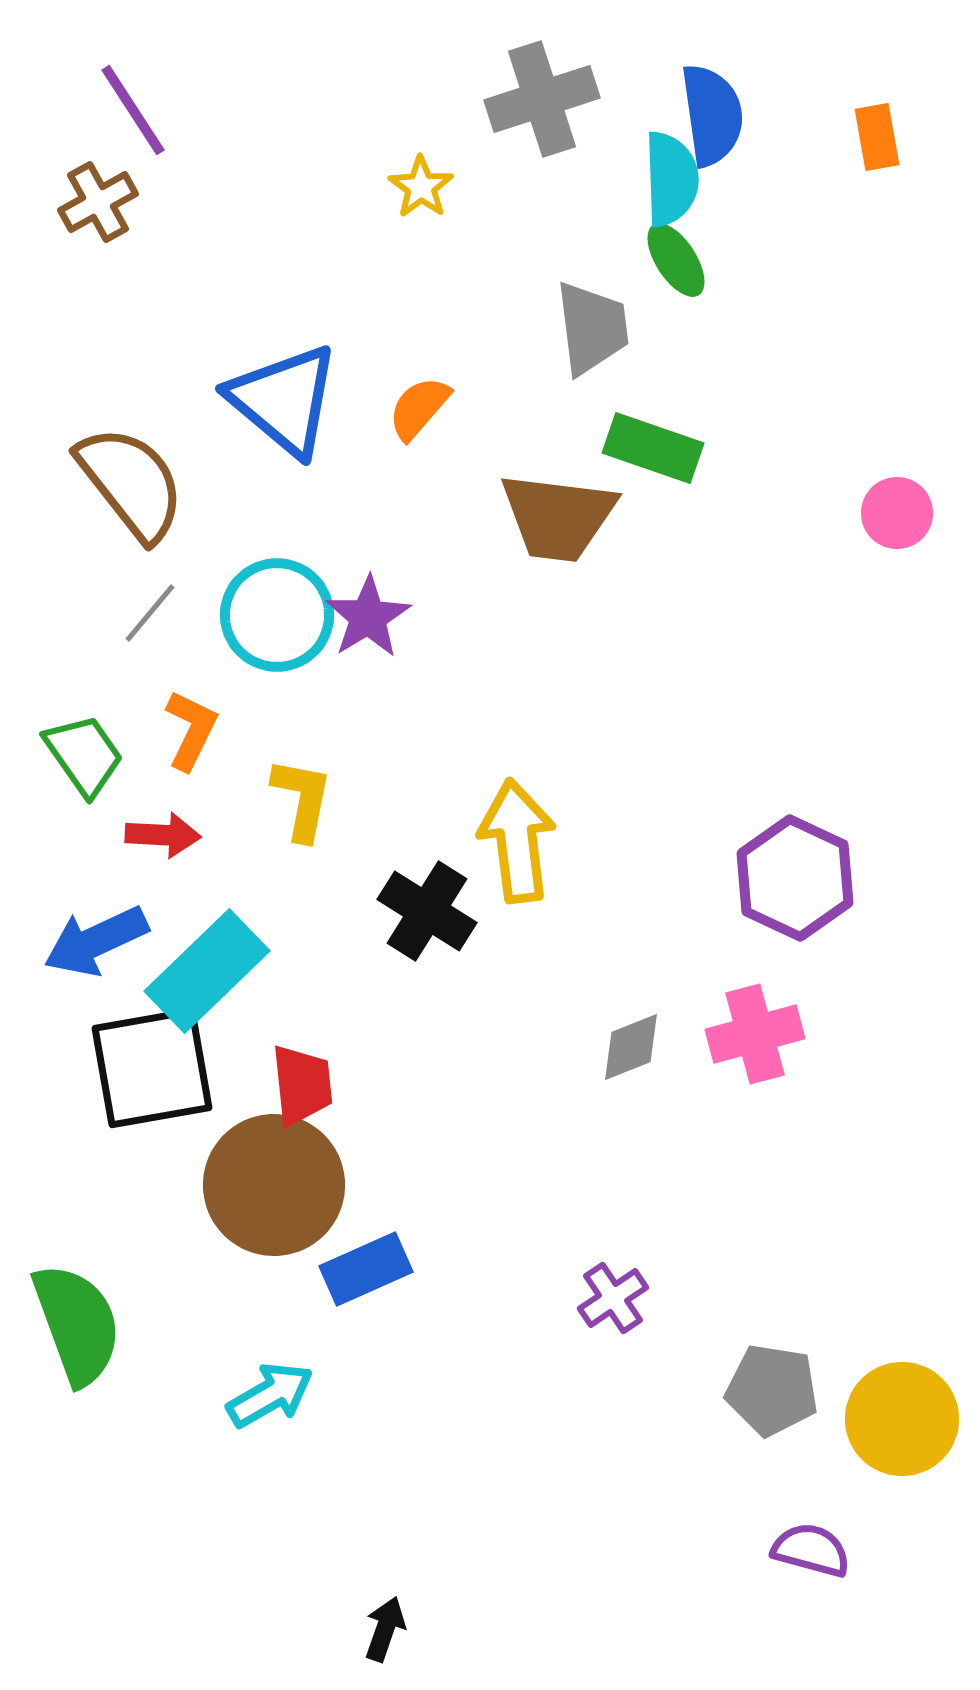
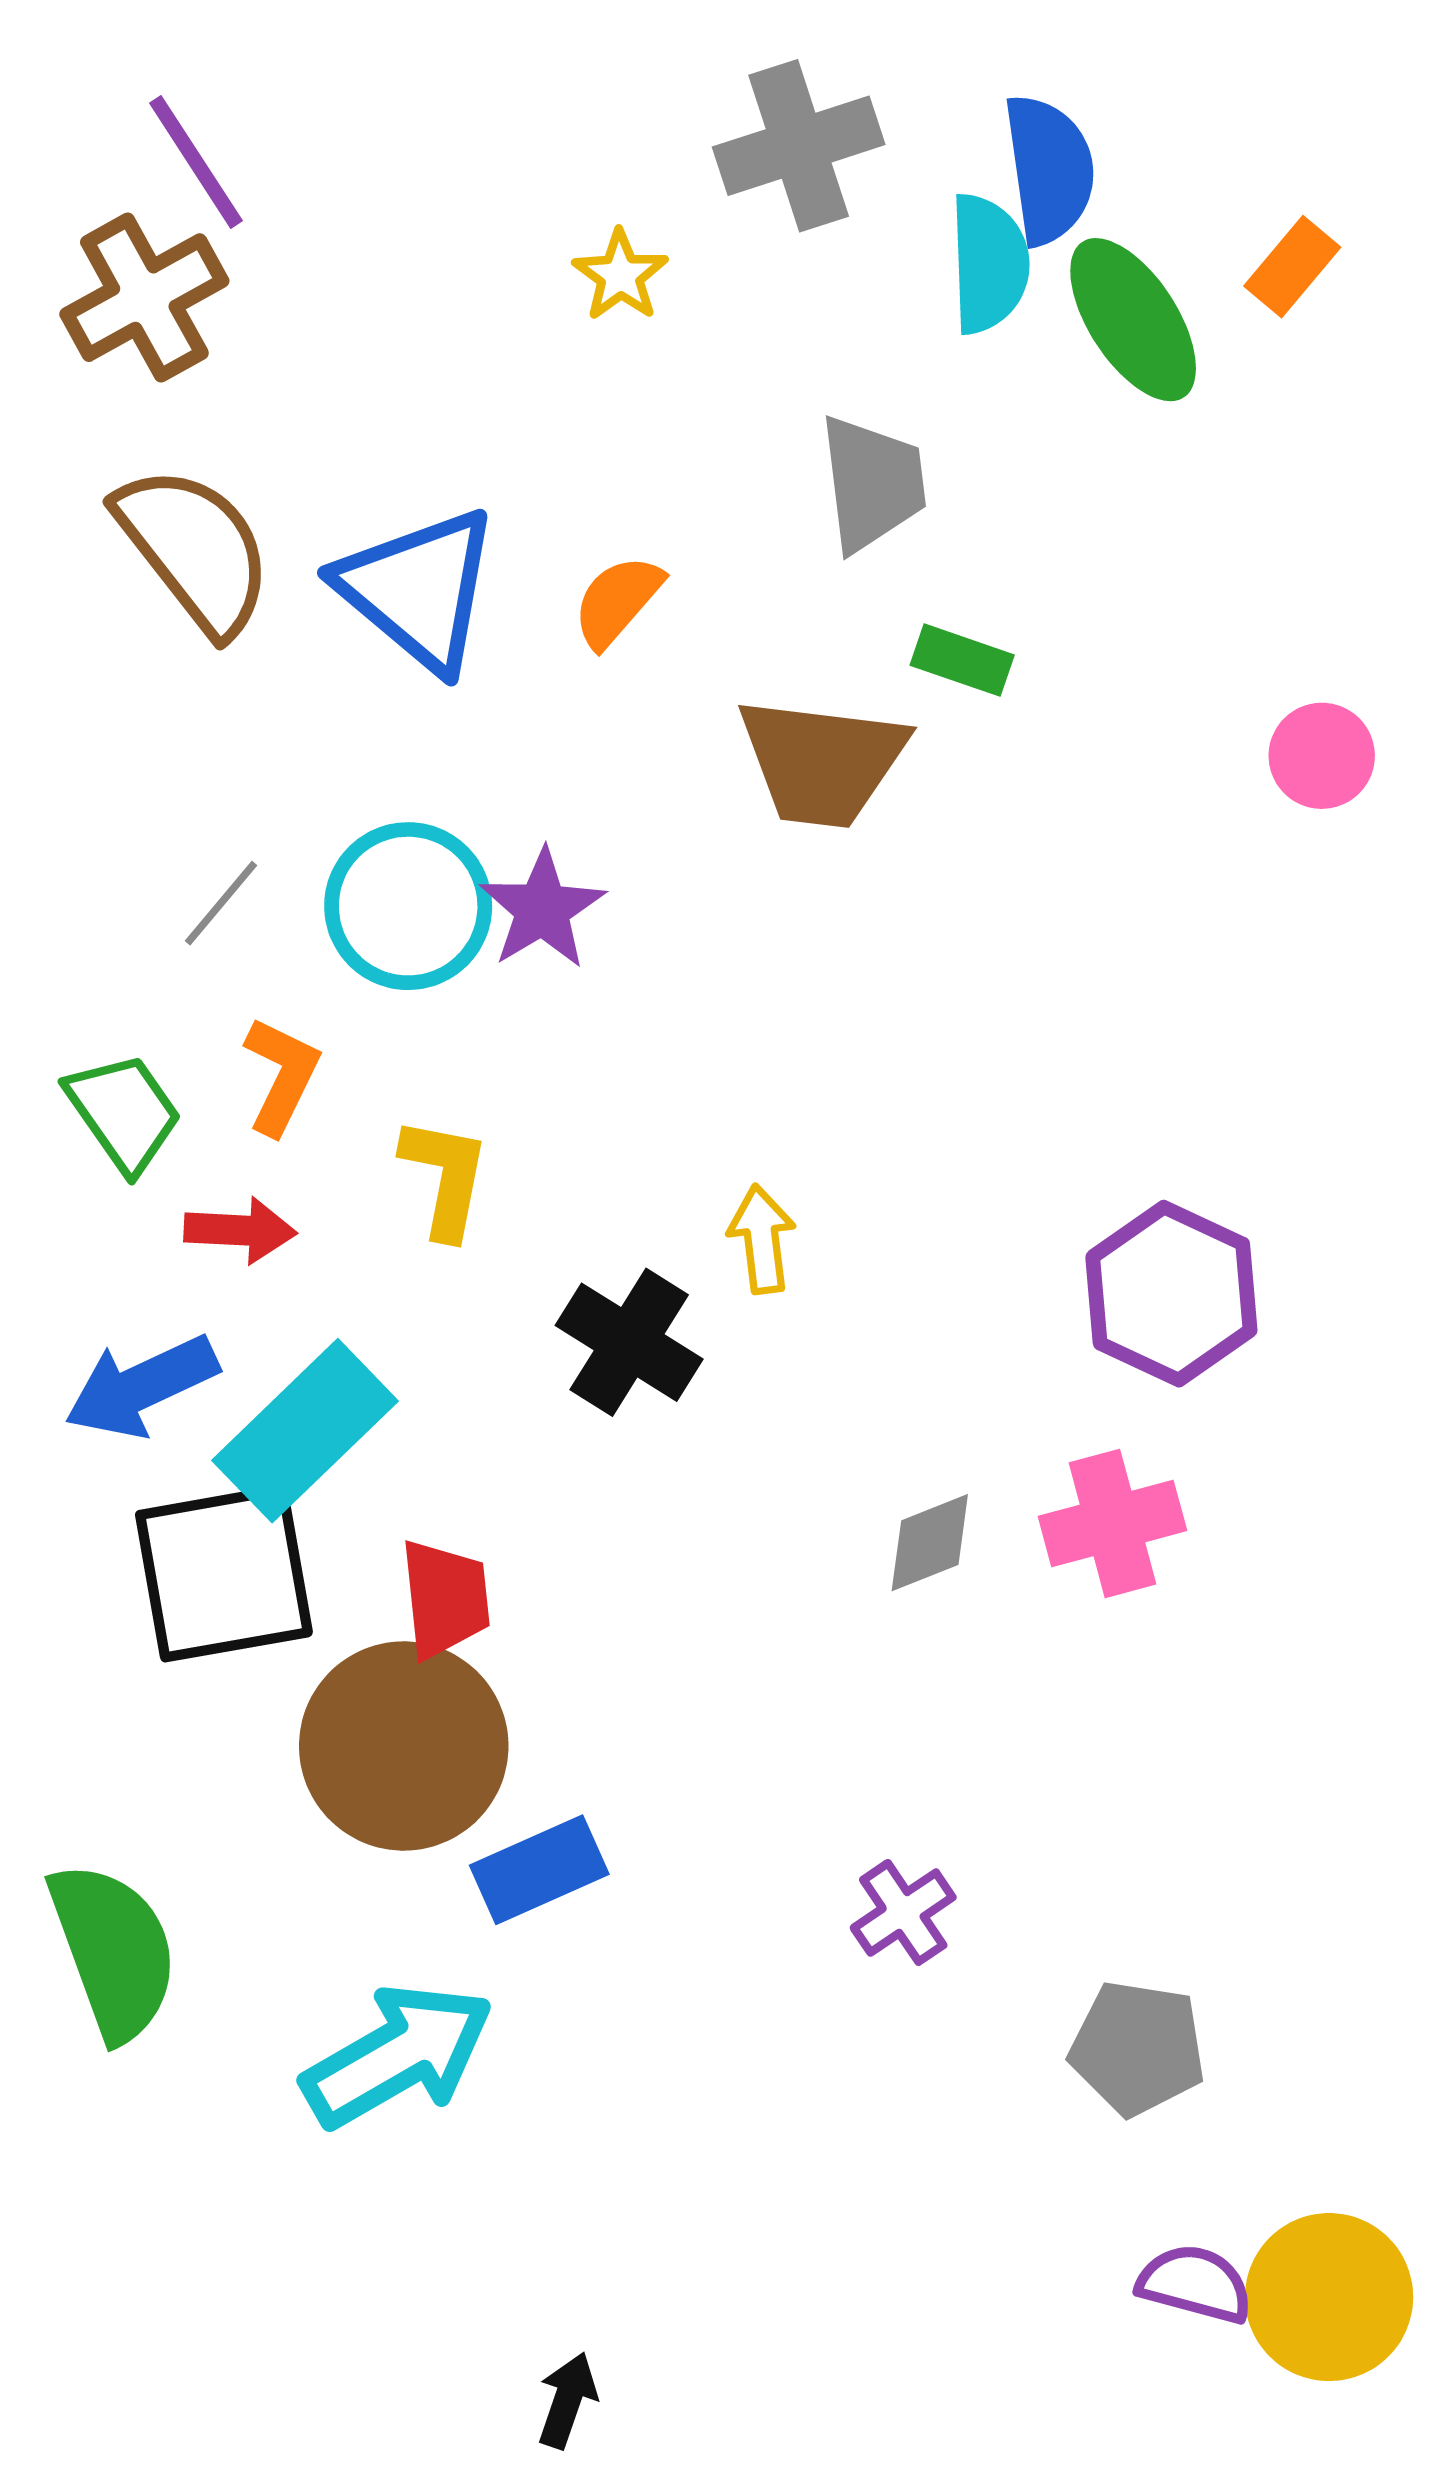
orange rectangle: (877, 137) -> (1292, 267), moved, turned 50
brown cross: (98, 202) -> (144, 298), size x1.4
green ellipse: (676, 260) -> (1133, 320), moved, size x1.5
green rectangle: (653, 448) -> (962, 660), size x0.7
brown semicircle: (131, 483) -> (194, 550), moved
yellow arrow: (517, 841) -> (762, 1239), size x0.6
cyan arrow: (270, 1395) -> (398, 2055), size x1.5
yellow circle: (902, 1419) -> (1329, 2297), moved

